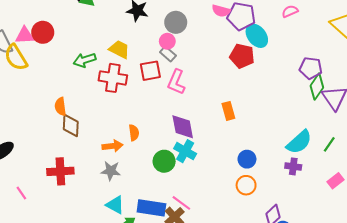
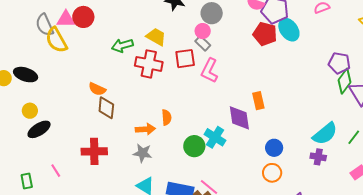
red pentagon: (242, 56) -> (265, 34), moved
orange semicircle: (60, 106) -> (97, 89), turned -60
purple diamond: (183, 127) -> (239, 118), moved

